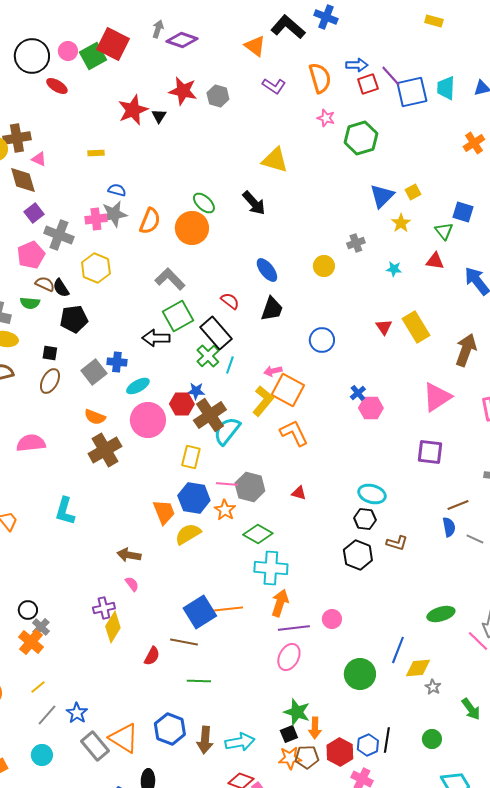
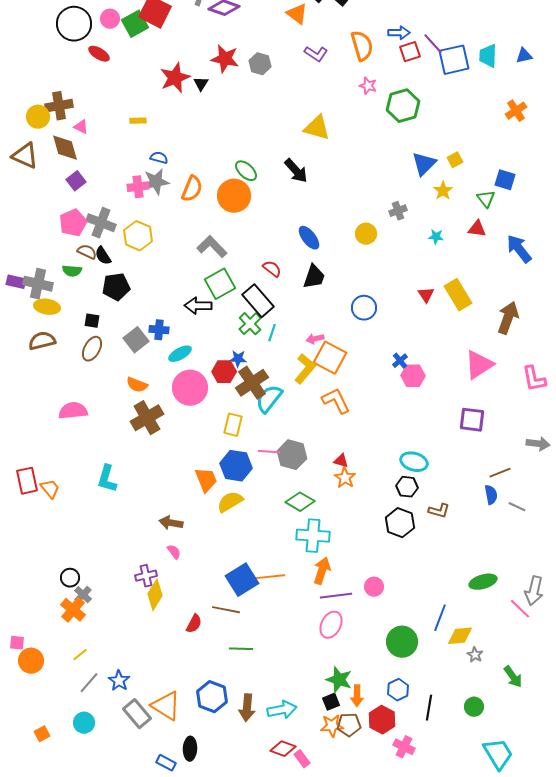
gray cross: (59, 235) -> (101, 223), moved
orange star: (225, 510) -> (345, 478), moved
blue hexagon: (368, 745) -> (398, 690), moved

